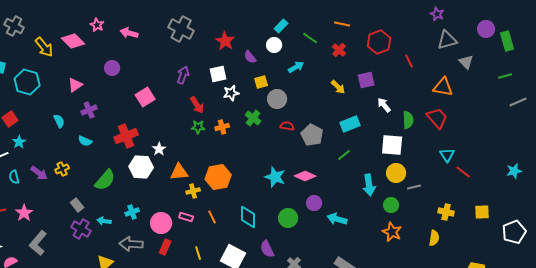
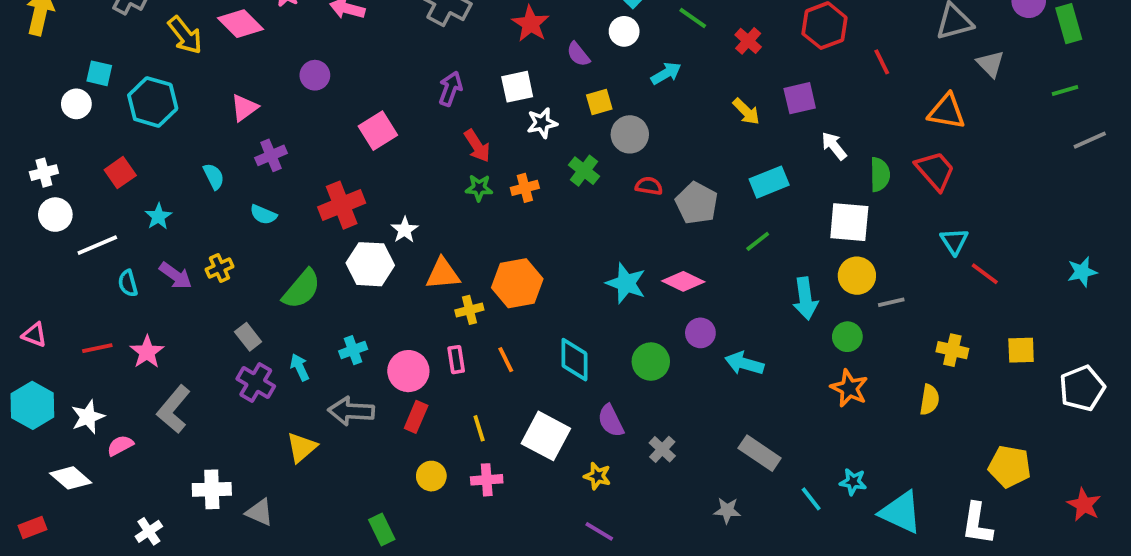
cyan star: (19, 142) -> (158, 216), moved
pink rectangle: (186, 217) -> (456, 360), turned 64
cyan arrow: (104, 221) -> (300, 367), turned 56

